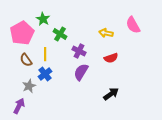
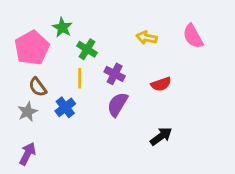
yellow arrow: (106, 33) -> (147, 38), moved
yellow line: (45, 54) -> (80, 78), moved
gray star: (29, 86) -> (28, 112), moved

